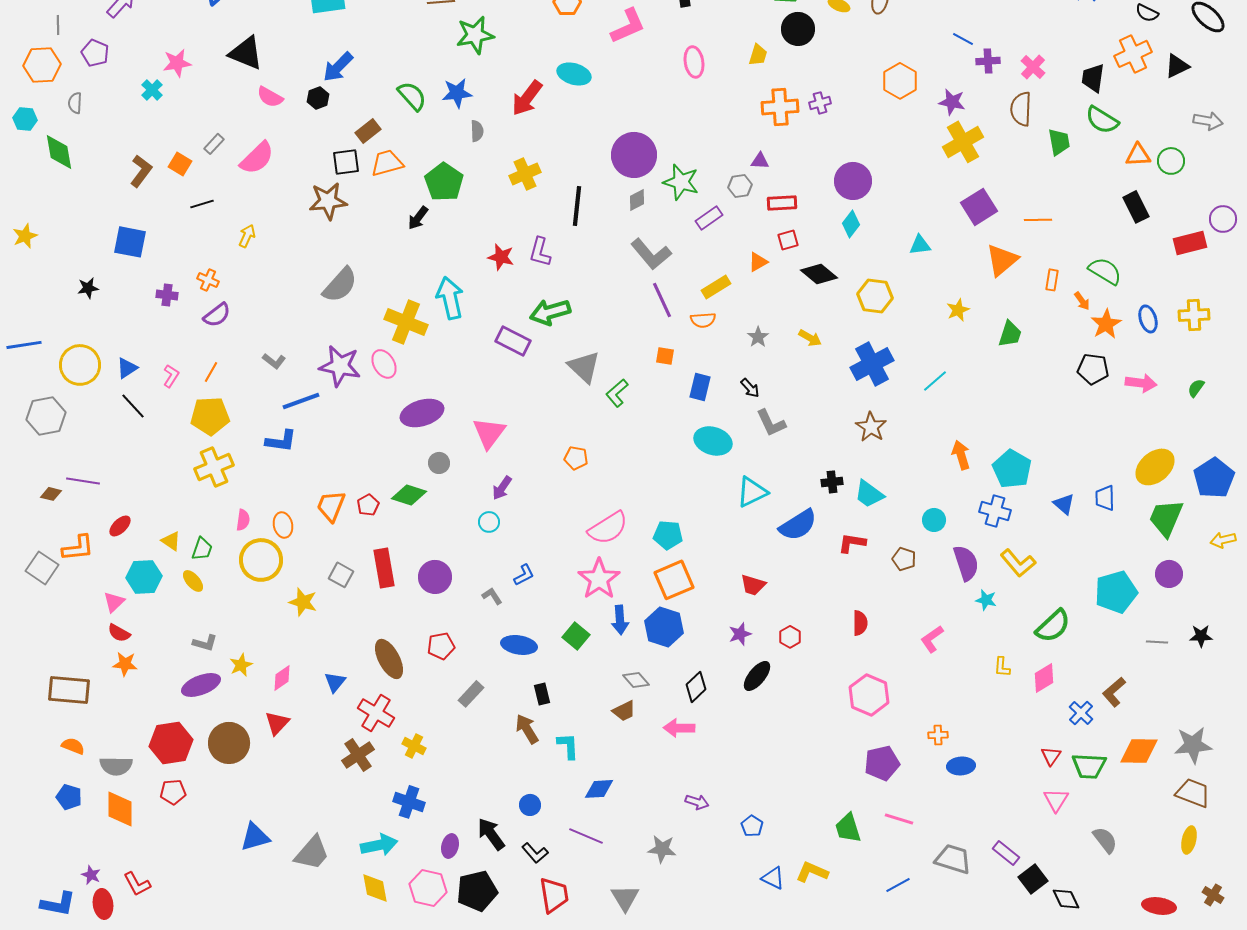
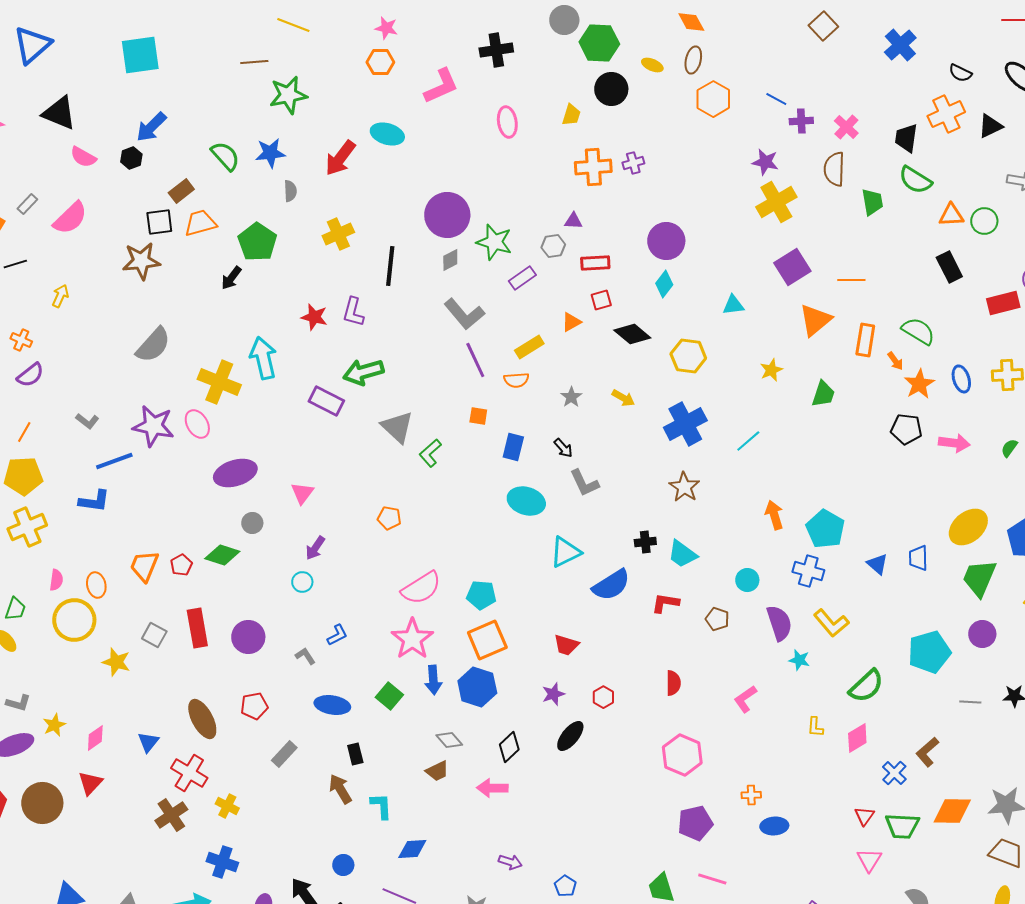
orange hexagon: (900, 81) -> (713, 99), moved
orange rectangle: (1052, 280) -> (865, 340), size x1.5
pink triangle: (489, 433) -> (302, 493), size x0.7

